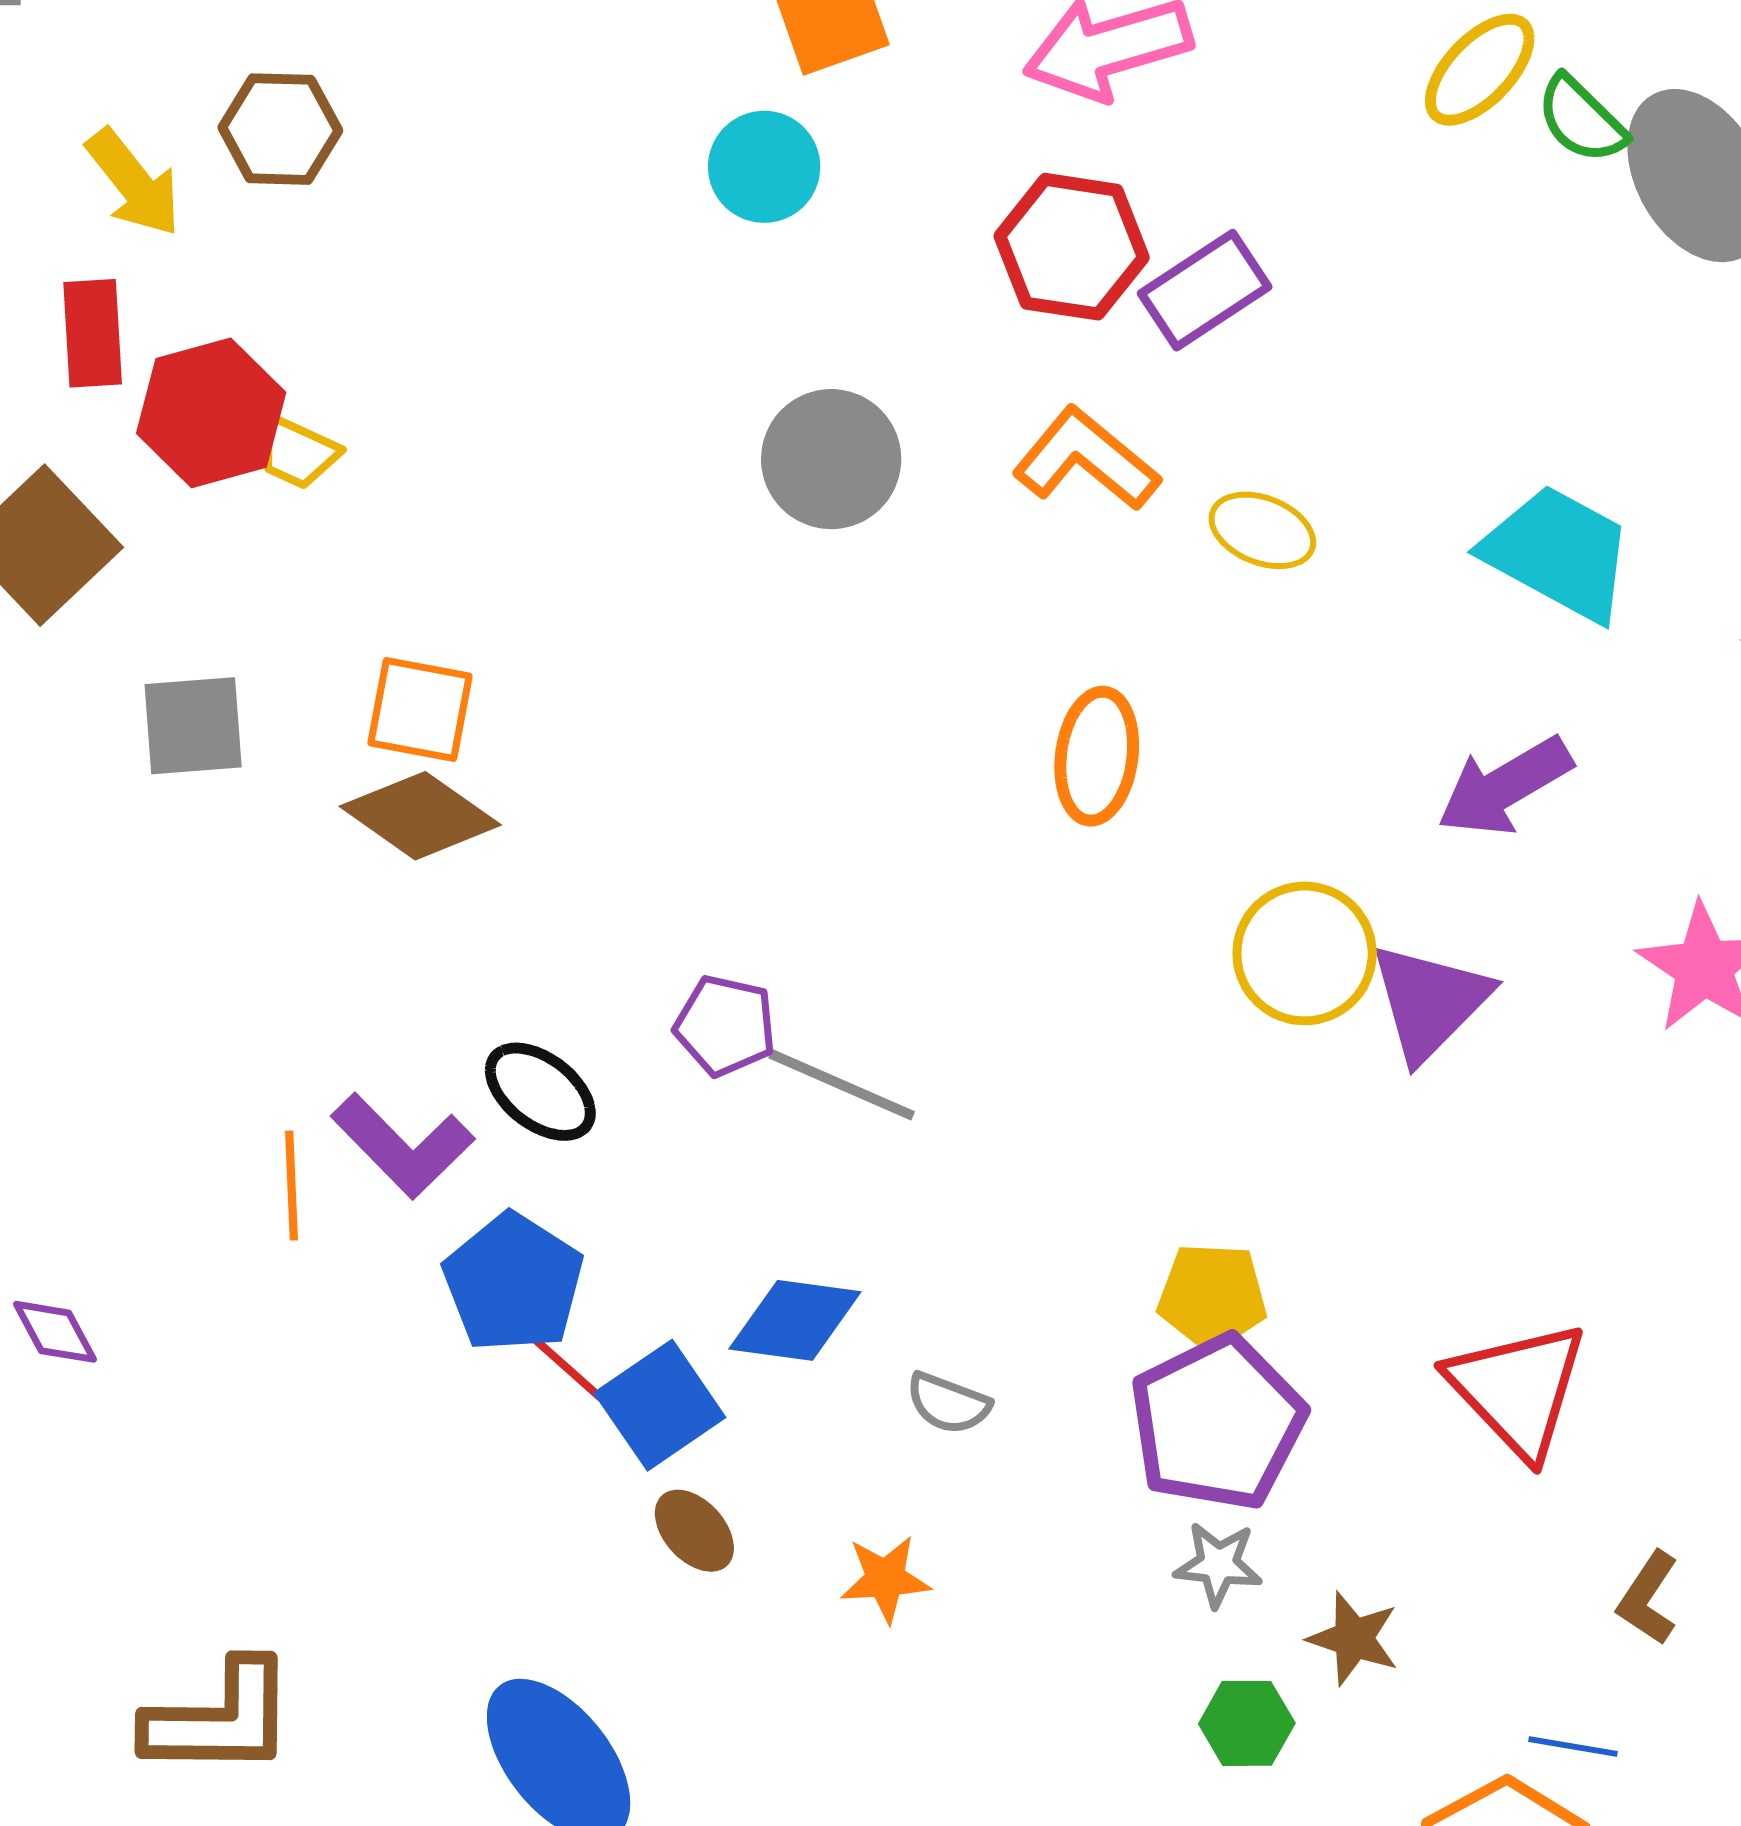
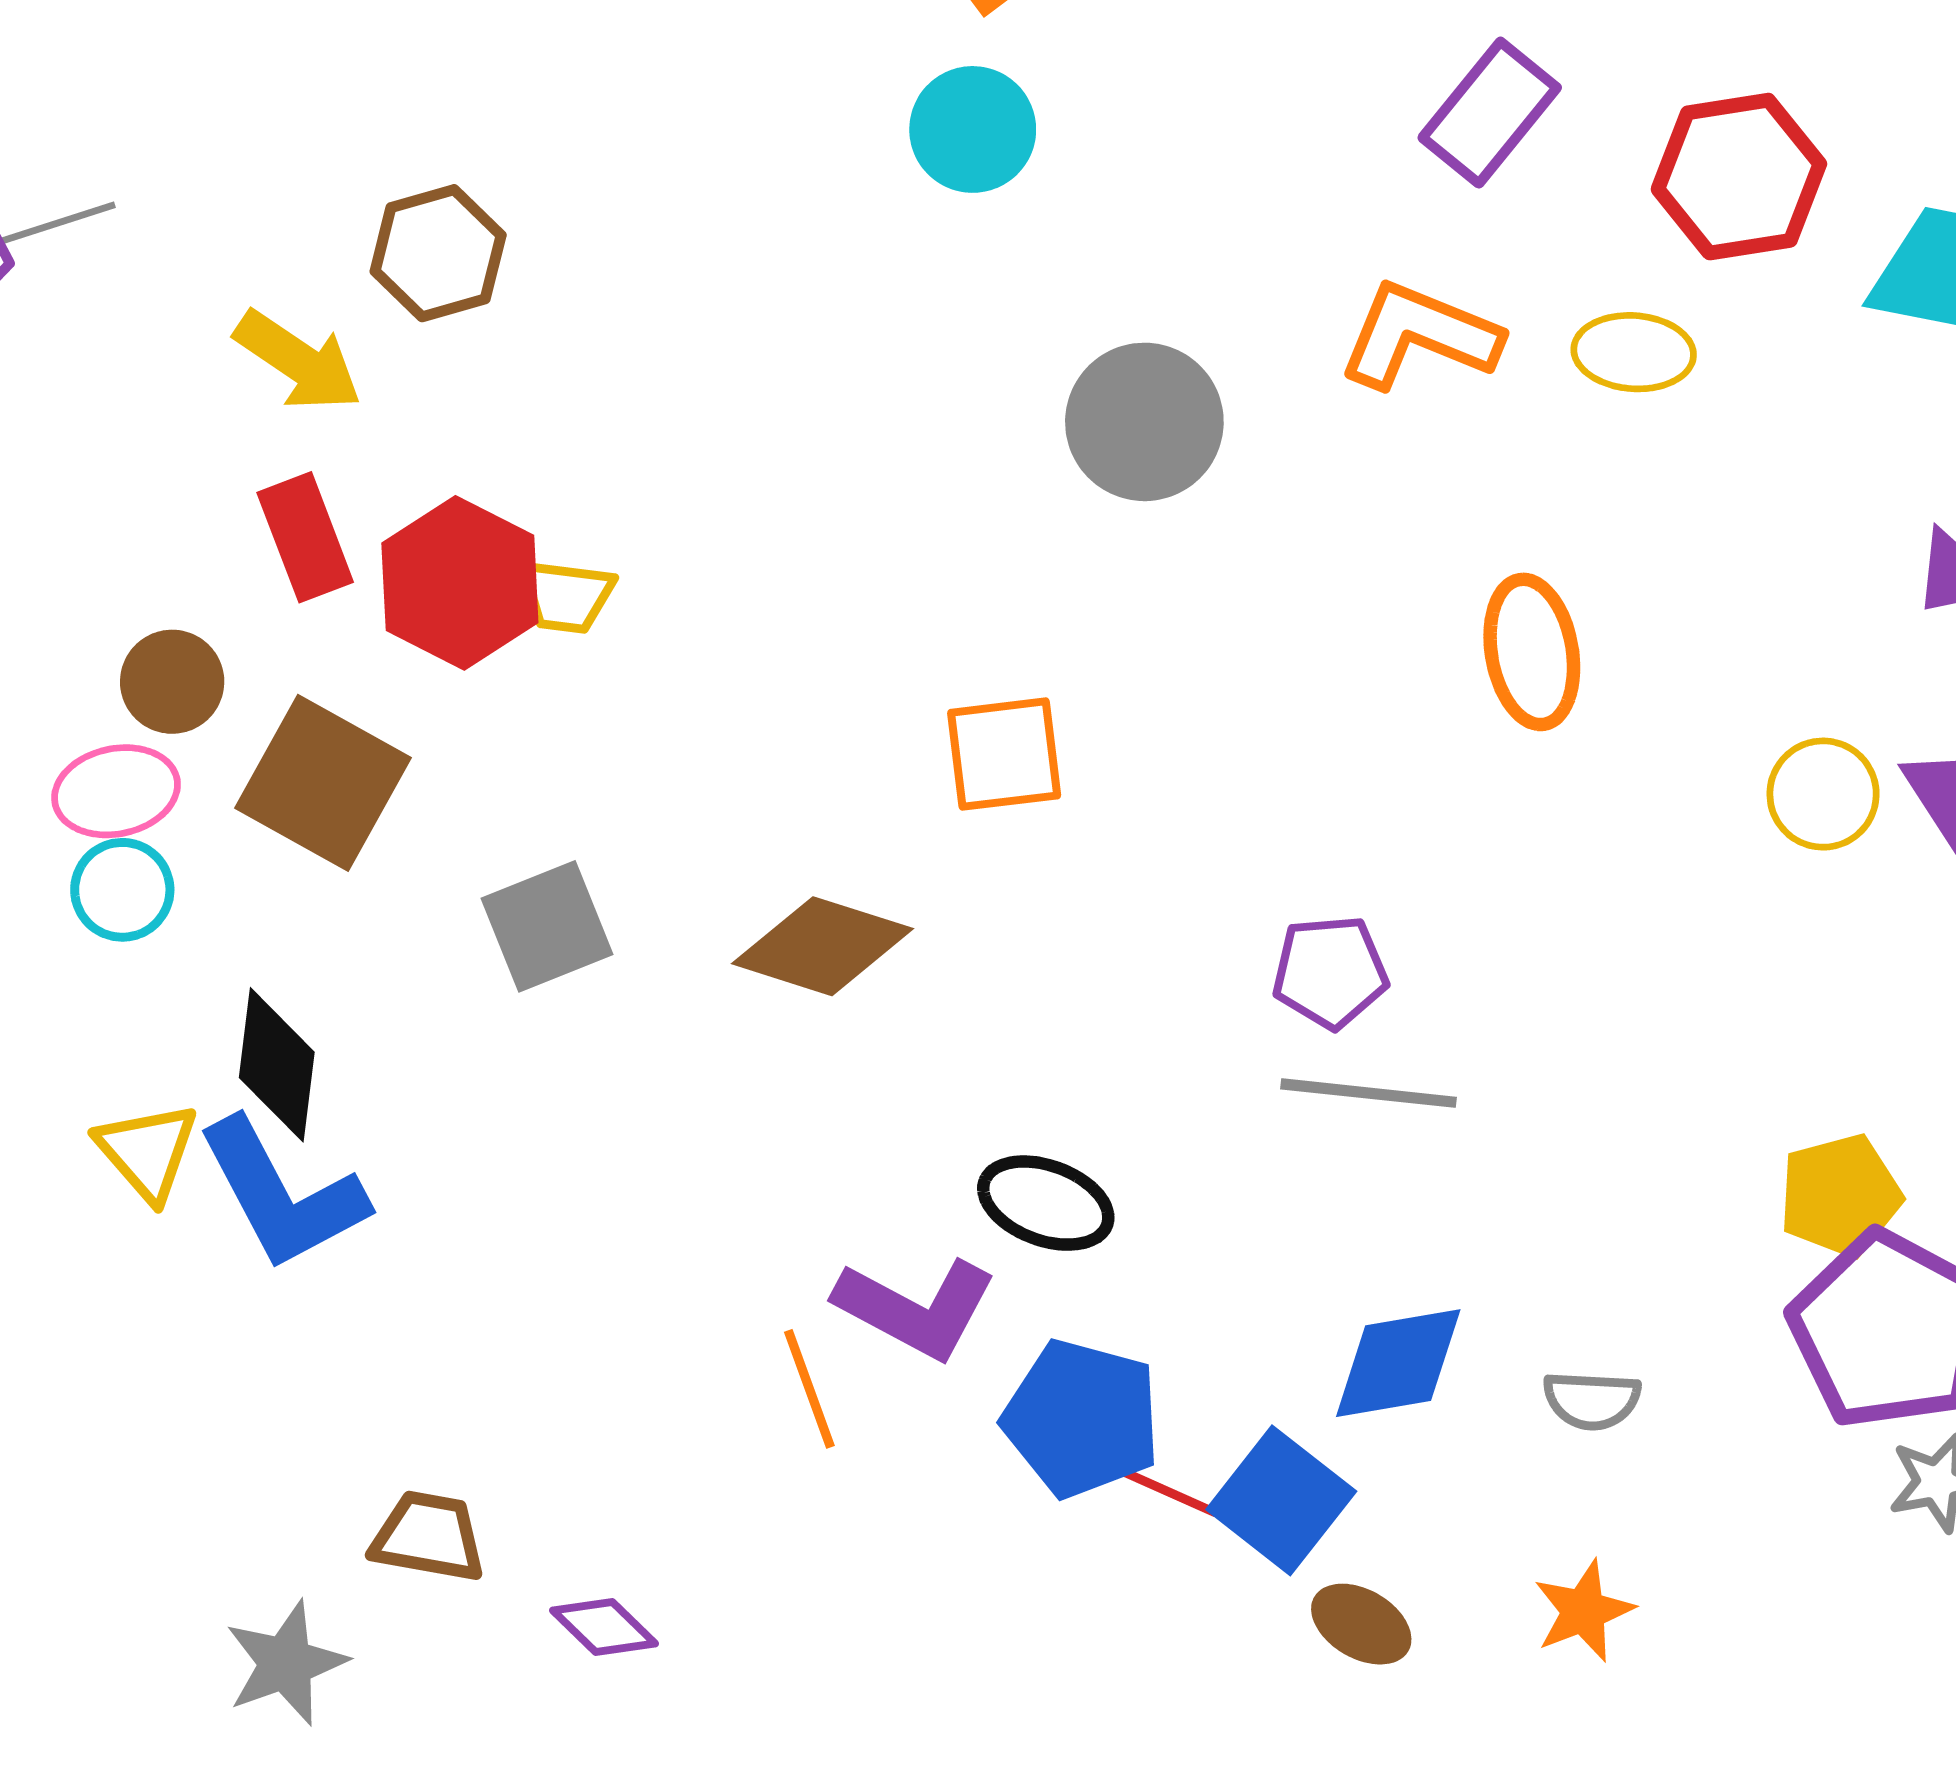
red hexagon: (1072, 247) -> (1739, 177), moved
orange square: (420, 709) -> (1004, 754), moved
yellow circle: (1305, 953) -> (1823, 794), size x0.7
purple pentagon: (725, 1026) -> (1330, 972), moved

